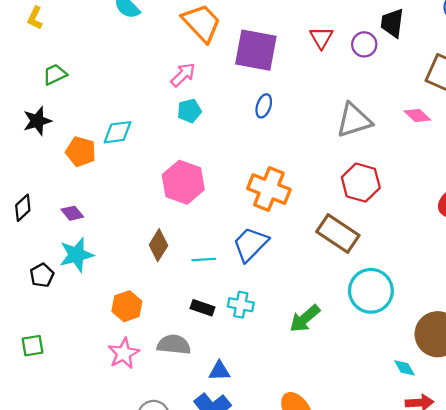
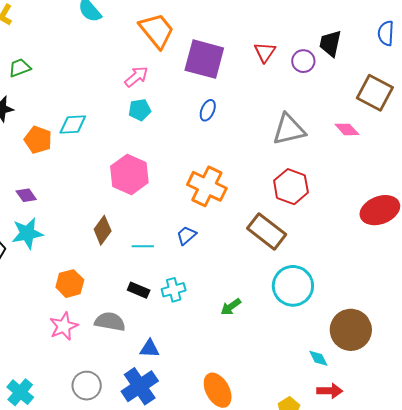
blue trapezoid: (250, 244) -> (186, 235), size x0.6
cyan cross: (241, 305) -> (174, 290), turned -30
green arrow: (305, 319) -> (231, 307), size x0.7

